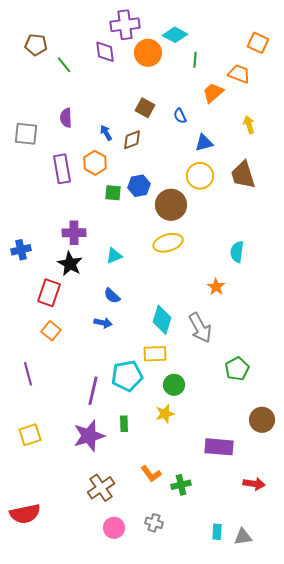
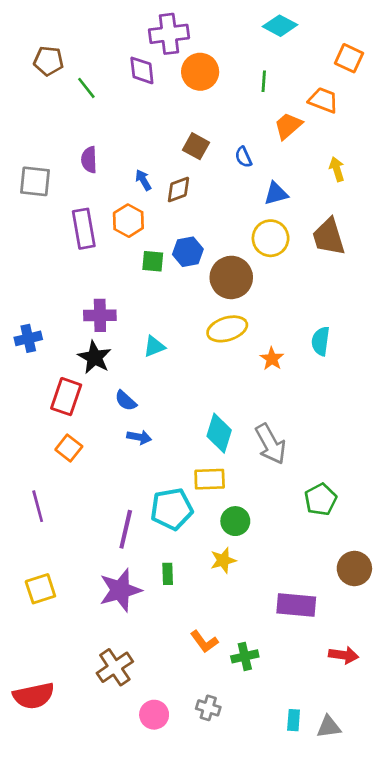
cyan diamond: (175, 35) -> (280, 26), moved
orange star: (216, 287) -> (272, 359), moved
blue semicircle: (112, 296) -> (126, 401), moved
brown cross: (101, 488) -> (115, 667), moved

